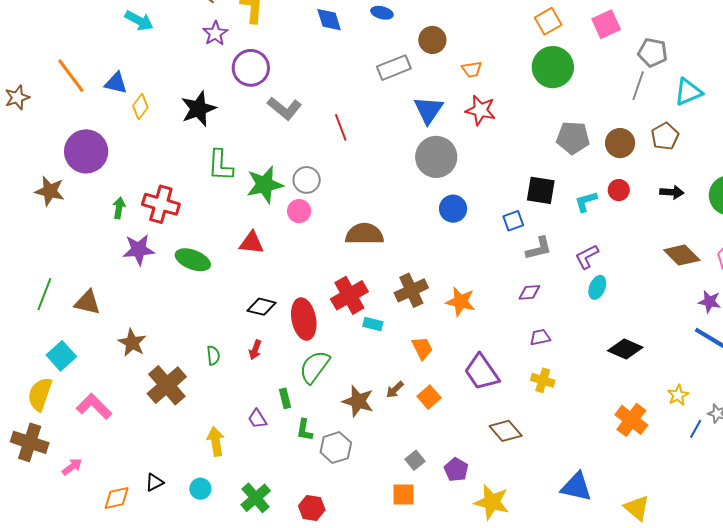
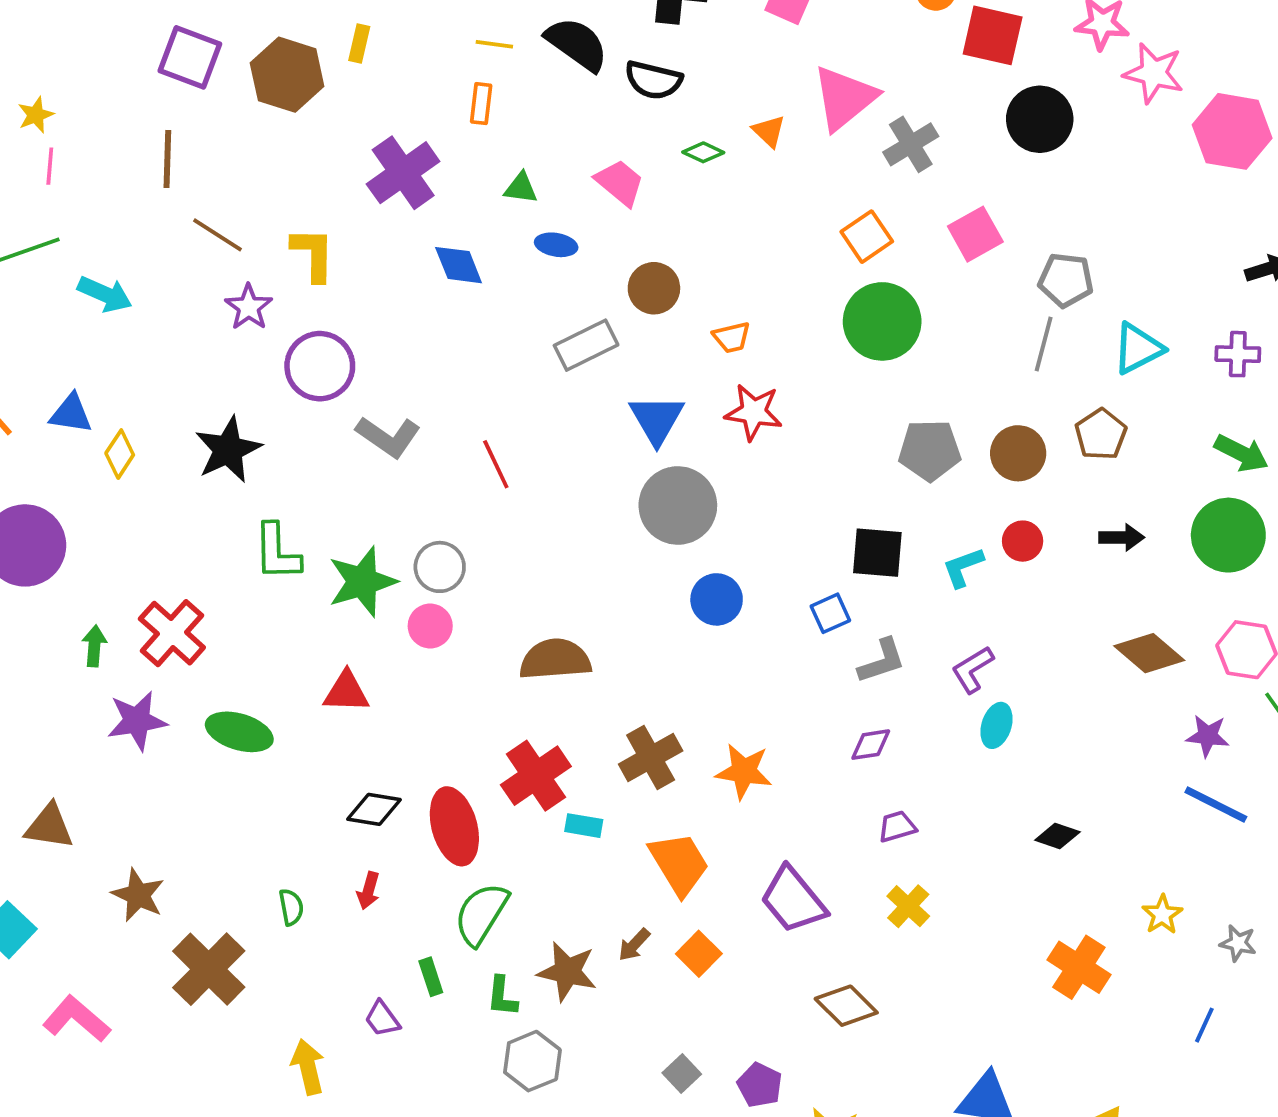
red cross: (161, 204) -> (172, 633), turned 30
orange trapezoid: (422, 348) -> (679, 864), size x1.5
black diamond: (625, 349) -> (1057, 836), size x0.7
yellow cross: (543, 380) -> (908, 906), turned 30
blue line: (696, 429) -> (1204, 1025), moved
green L-shape: (305, 430) -> (502, 996), moved

